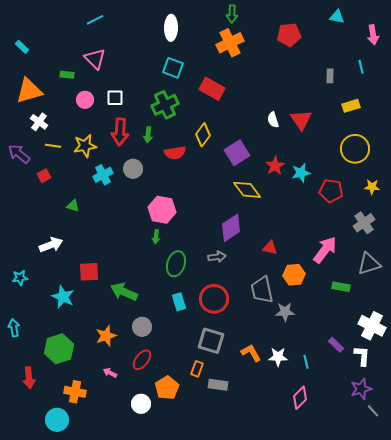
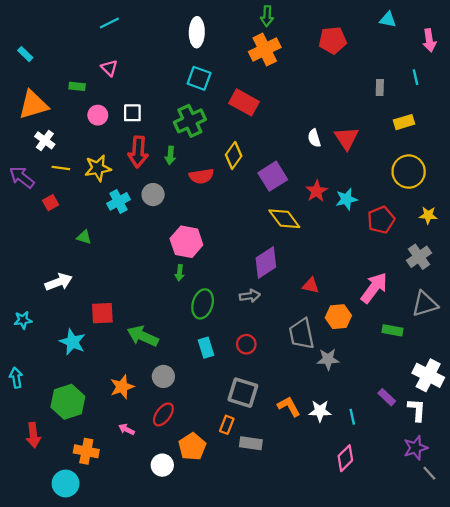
pink triangle: (95, 59) -> (109, 68), size x0.7
red pentagon: (331, 191) -> (381, 220), turned -30
red circle: (214, 299) -> (246, 344), size x0.6

